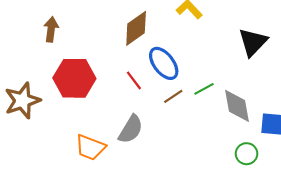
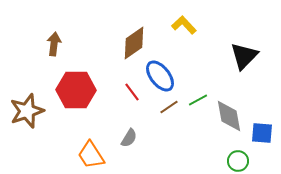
gray semicircle: (131, 129) -> (129, 138), size x0.7
orange trapezoid: (90, 147) -> (91, 155), turned 36

